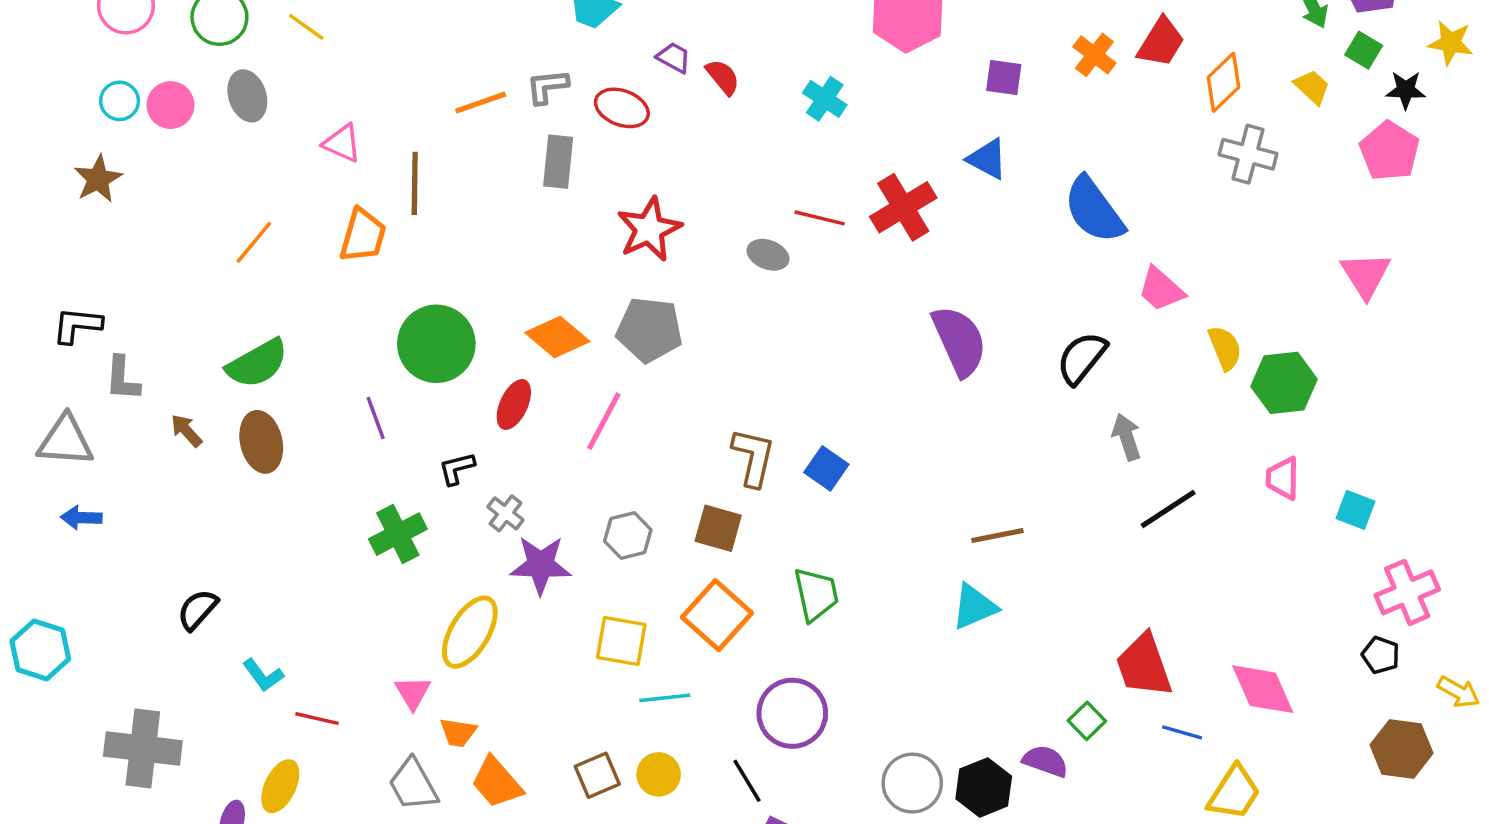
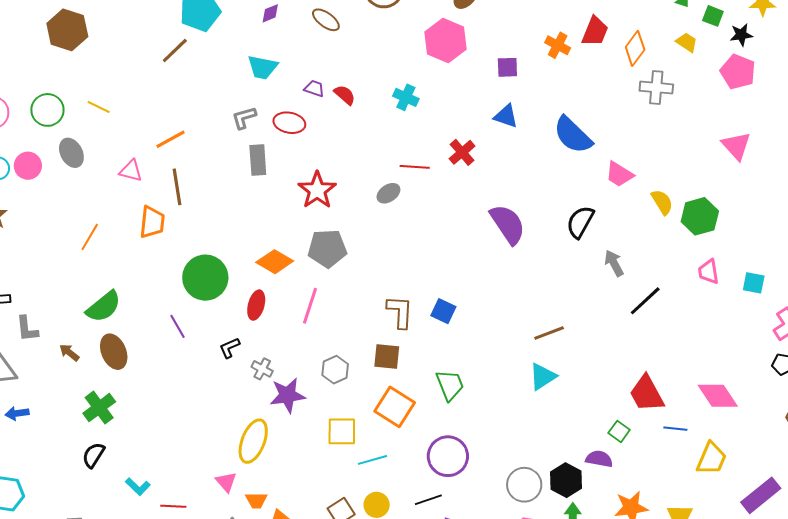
orange line: (481, 103) -> (171, 139), moved
red cross: (903, 207) -> (462, 152), size x0.7
gray ellipse: (768, 255) -> (388, 193), turned -45
green cross: (398, 534) -> (99, 408), moved
black line: (747, 781) -> (428, 500), turned -68

